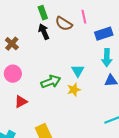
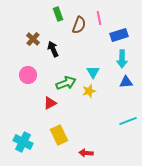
brown semicircle: (64, 24) -> (79, 25), turned -102
black arrow: (44, 32) -> (53, 49), moved
brown cross: (12, 44) -> (33, 39), moved
red triangle: (21, 102) -> (50, 103), moved

